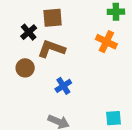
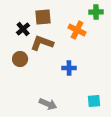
orange cross: (106, 42) -> (77, 30), moved
blue cross: (63, 86) -> (69, 68), moved, turned 32

